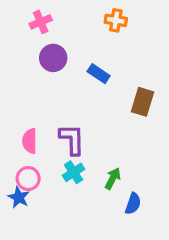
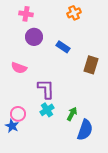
orange cross: (116, 20) -> (74, 13), turned -32
pink cross: (41, 22) -> (26, 14), turned 32
pink semicircle: (30, 141) -> (19, 68), moved, turned -70
blue semicircle: (133, 204) -> (85, 130), size x1.5

